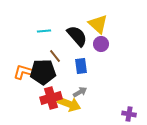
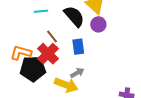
black pentagon: (43, 72) -> (33, 69), moved
red cross: (51, 98) -> (48, 54), moved, turned -30

